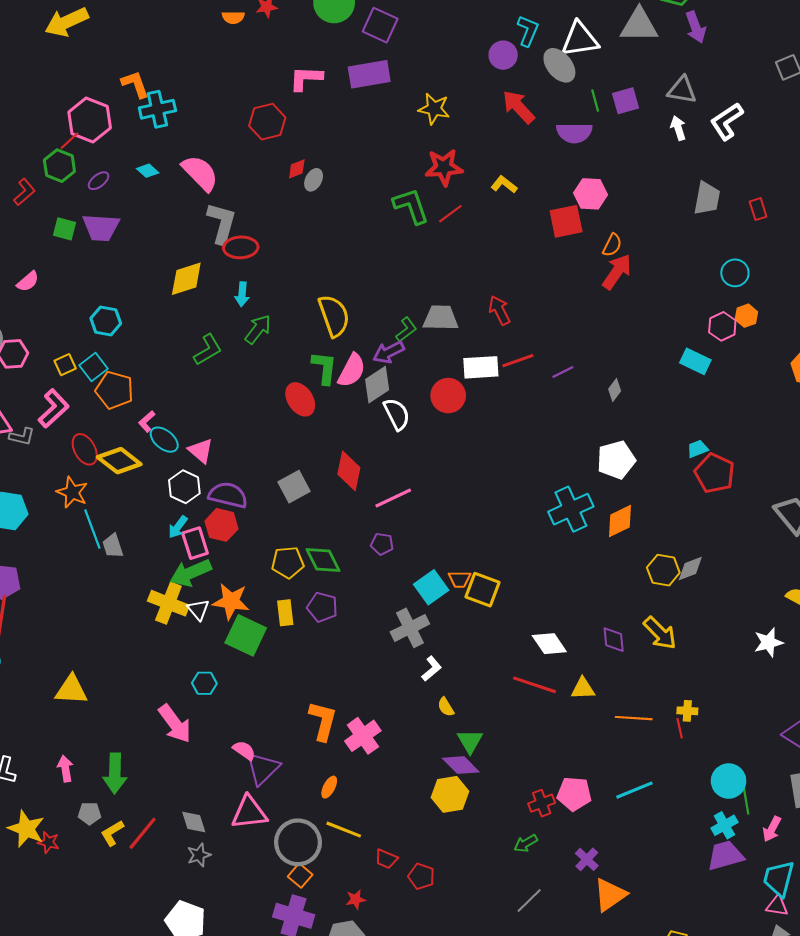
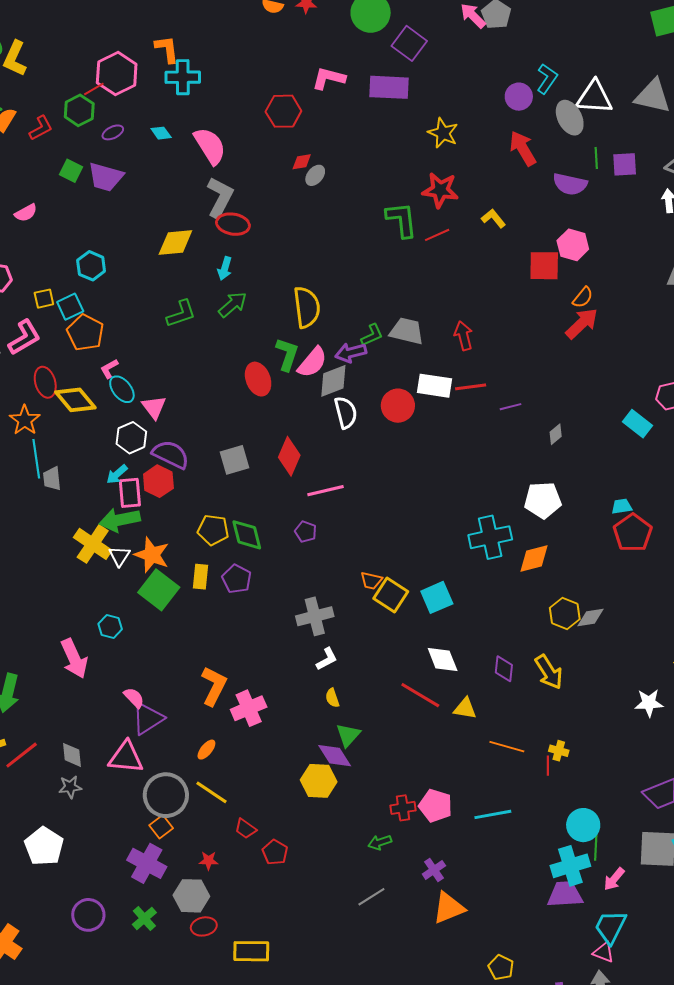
cyan square: (431, 587) -> (437, 597), moved
cyan cross: (724, 825) -> (570, 866), size x1.5

